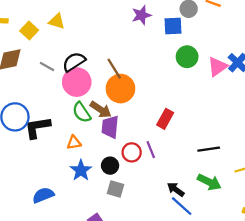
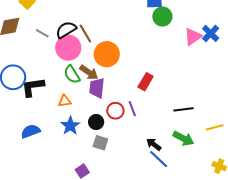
green circle: (187, 57) -> (162, 17), moved
brown line: (114, 69) -> (85, 34), moved
blue semicircle: (43, 195) -> (31, 131), moved

